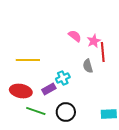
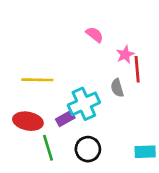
pink semicircle: (75, 36) -> (95, 35), moved
cyan cross: (63, 78) -> (84, 104), size x1.6
green line: (36, 111) -> (48, 148), turned 54

